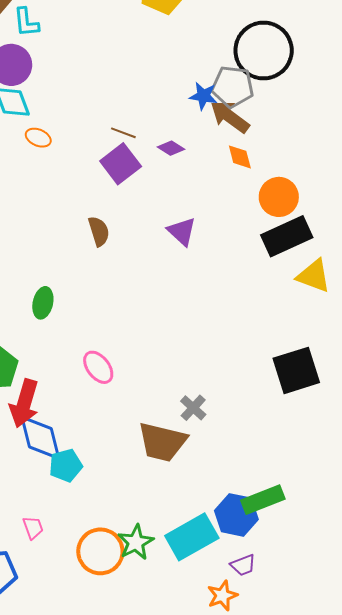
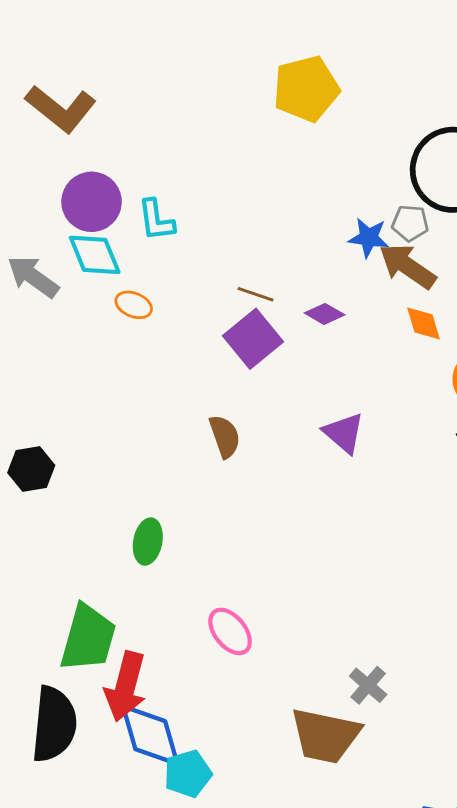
cyan L-shape: (26, 22) -> (156, 220), moved
gray pentagon: (233, 87) -> (410, 223), size x0.6

